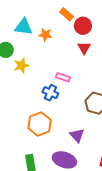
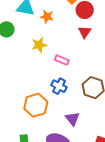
yellow star: (21, 65) -> (39, 45), moved
blue cross: (50, 93) -> (59, 86), moved

